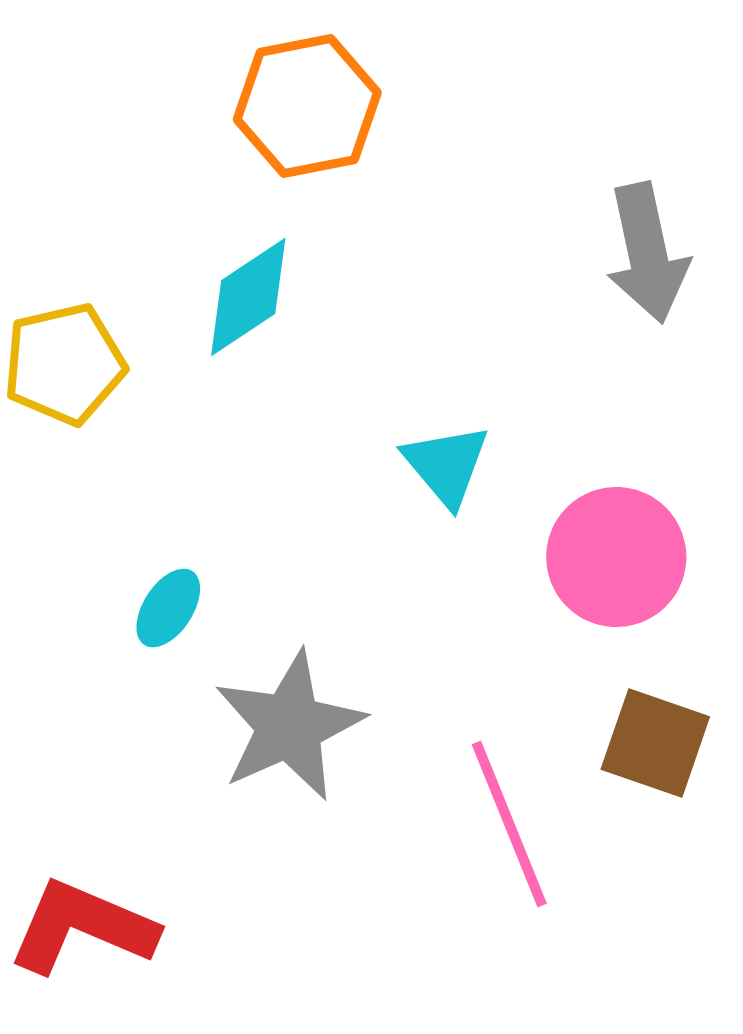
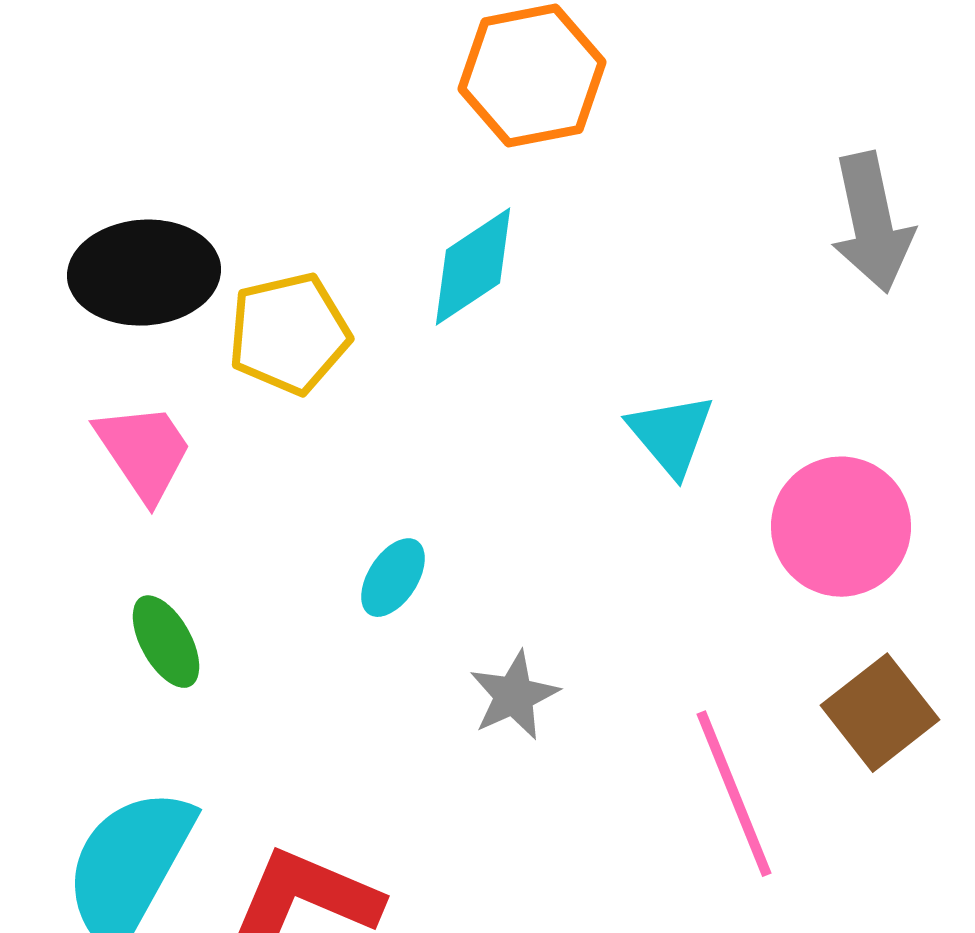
gray star: (289, 726) -> (514, 696), size x0.6
brown square: (655, 743) -> (880, 713), turned 33

